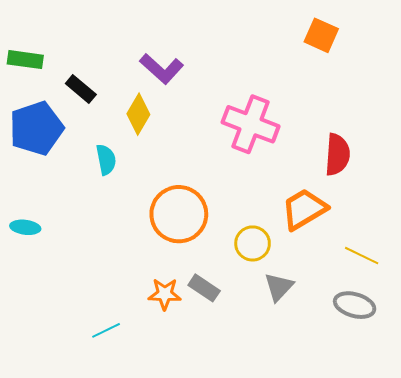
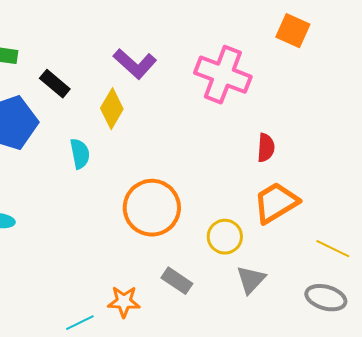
pink cross: (251, 124) -> (223, 75), moved
red semicircle: (337, 155) -> (266, 148), moved, size x0.7
orange star: (165, 294) -> (124, 302), moved

